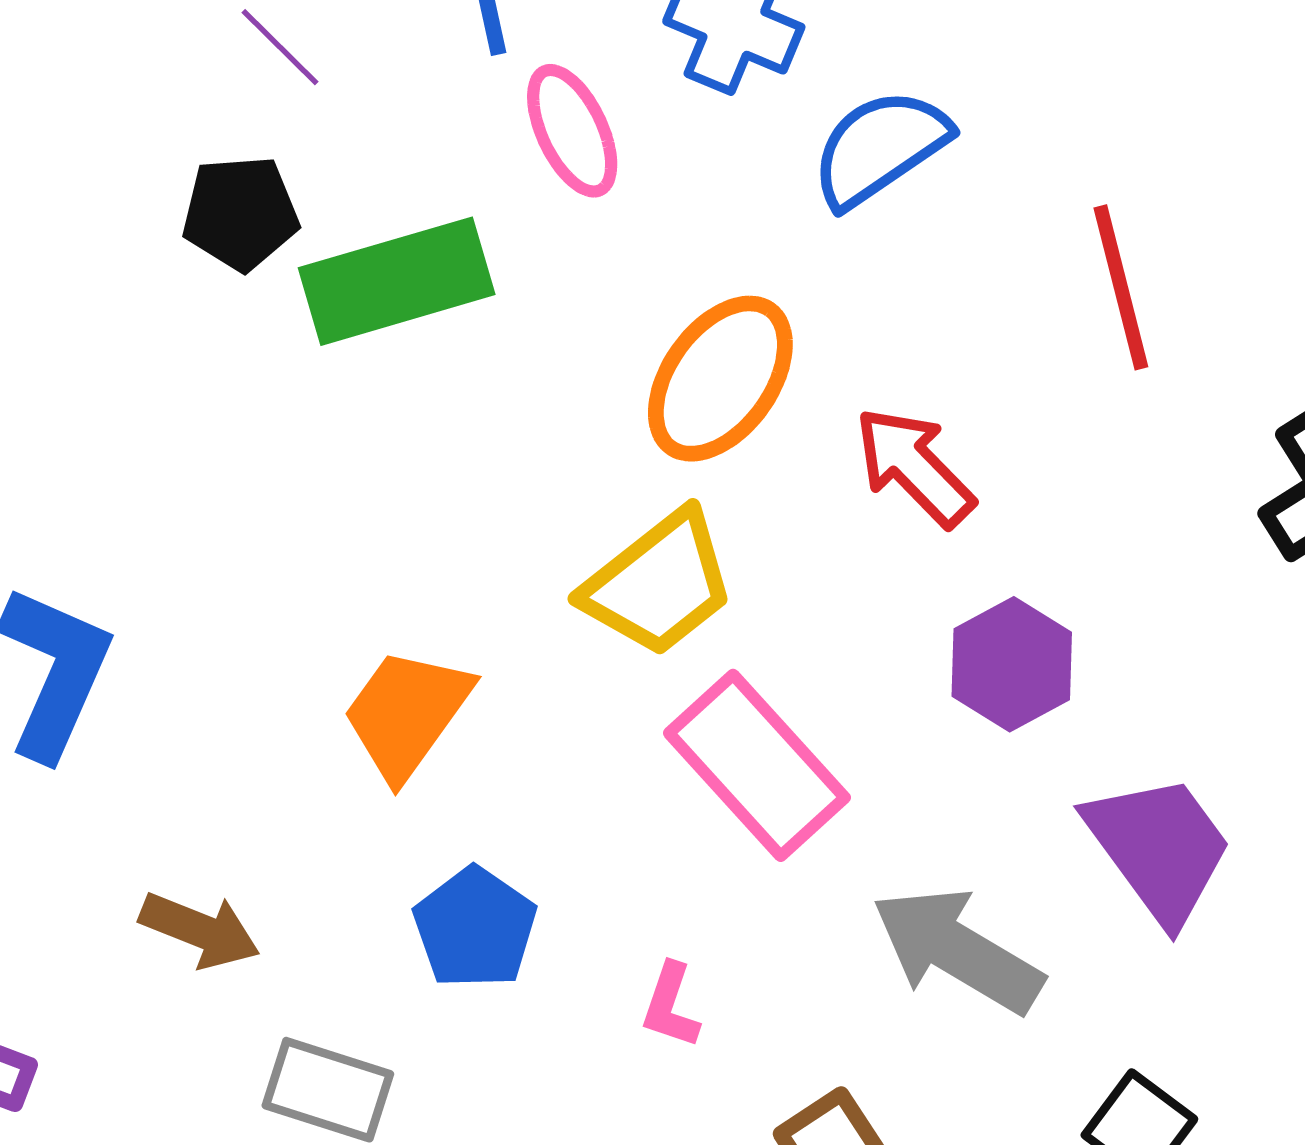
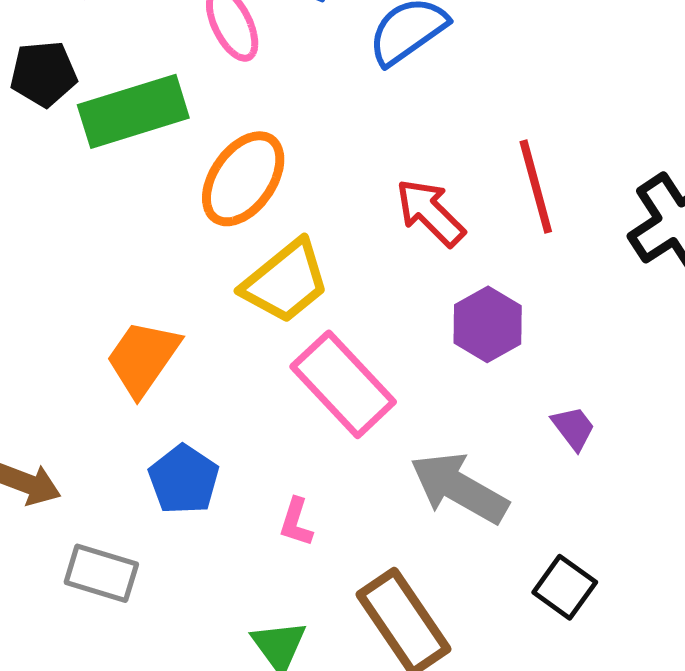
red line: (1121, 287) -> (536, 187), moved
orange ellipse: (720, 379) -> (243, 179), moved
purple trapezoid: (1159, 848) -> (573, 428), size x0.5

